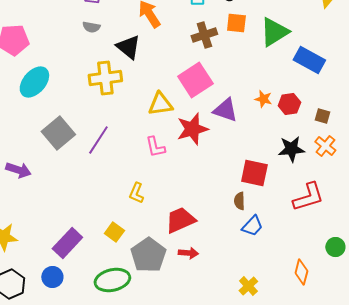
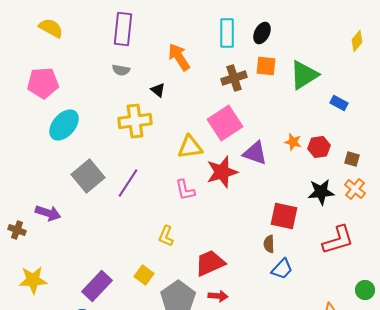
black triangle: (128, 47) -> (158, 90), size x0.6
blue rectangle: (309, 60) -> (339, 103), size x0.6

